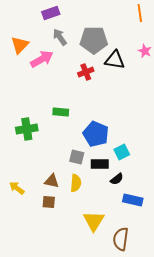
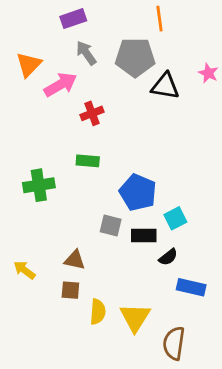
orange line: (140, 13) -> (160, 19), moved
red cross: (86, 72) -> (92, 113), moved
yellow semicircle: (76, 183) -> (98, 312), moved

